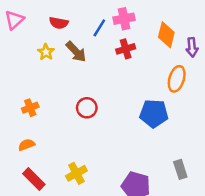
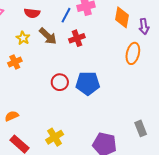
red cross: (126, 49) -> (77, 38), moved
orange cross: (30, 108) -> (15, 62), moved
blue pentagon: (154, 113) -> (88, 83), moved

